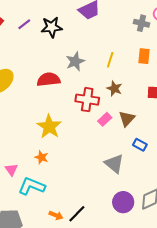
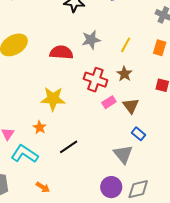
brown triangle: (127, 119) -> (131, 106), turned -30
yellow star: (49, 127) -> (53, 99), turned 30
gray triangle: (114, 164) -> (123, 154), moved
black line: (77, 214) -> (69, 147), moved

